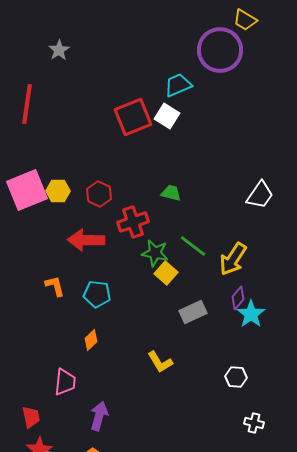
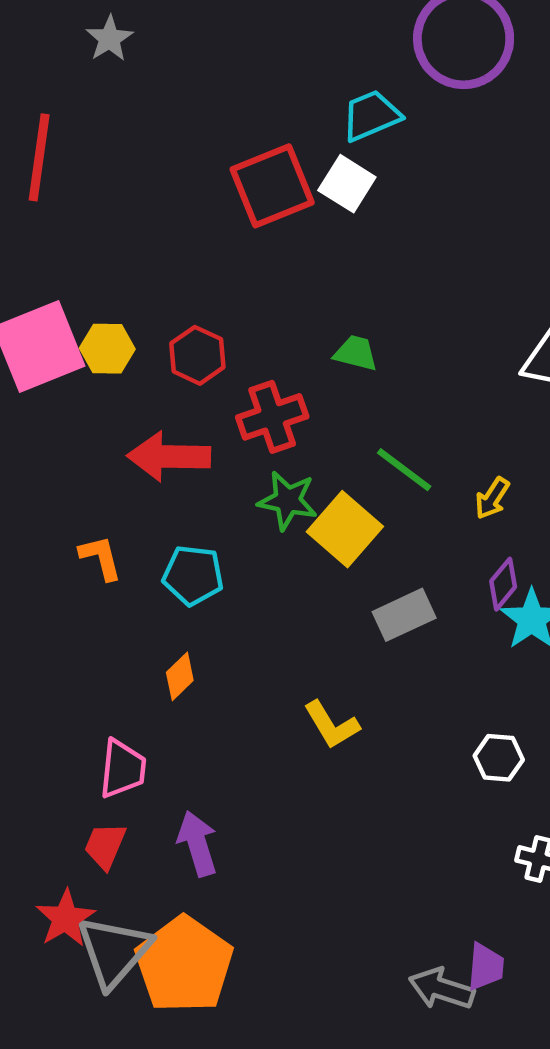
green star: (155, 253) -> (288, 500), moved
yellow arrow: (233, 259) -> (492, 498), size x0.6
yellow square: (166, 273) -> (345, 529), size x1.4
purple arrow: (99, 416) -> (197, 844), turned -32
red trapezoid: (31, 417) -> (105, 846), moved, turned -145

